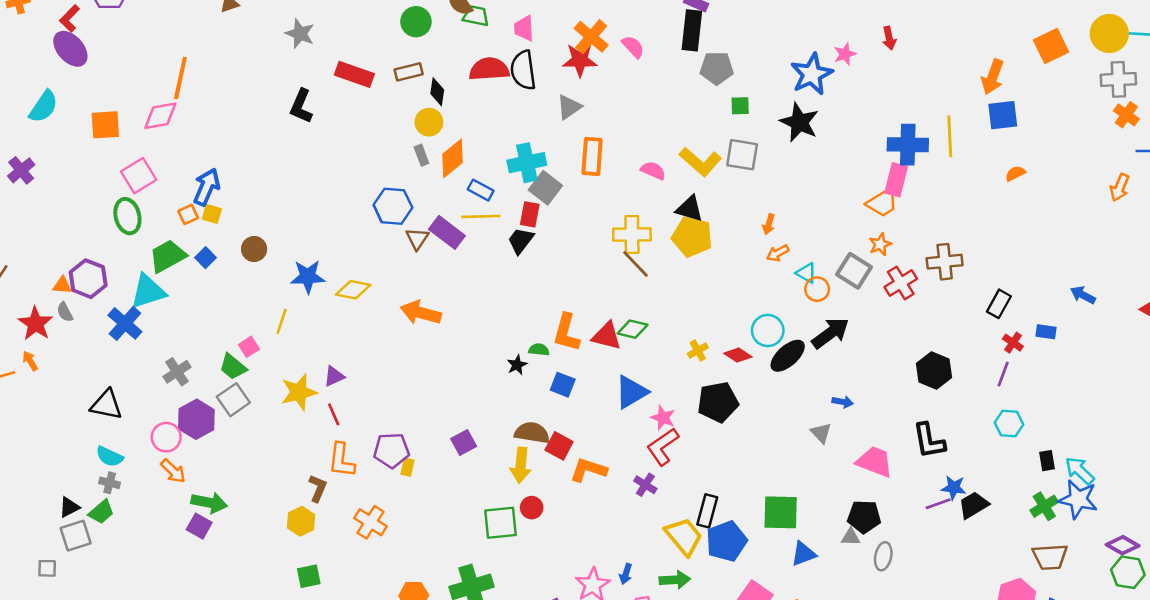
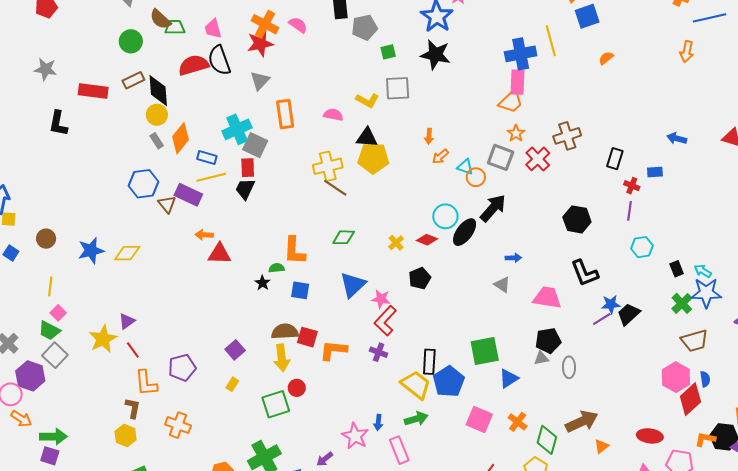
black diamond: (437, 92) -> (158, 91), size x1.5
yellow L-shape: (700, 162) -> (367, 100), size x0.7
orange arrow: (421, 313) -> (204, 235), moved, size x0.6
yellow line: (282, 321) -> (50, 286), moved
red triangle: (607, 336) -> (219, 254), moved
black pentagon: (718, 402) -> (420, 278), size x0.7
yellow rectangle: (407, 467) -> (232, 384), moved, turned 32
cyan arrow: (1080, 471) -> (703, 271), size x0.7

